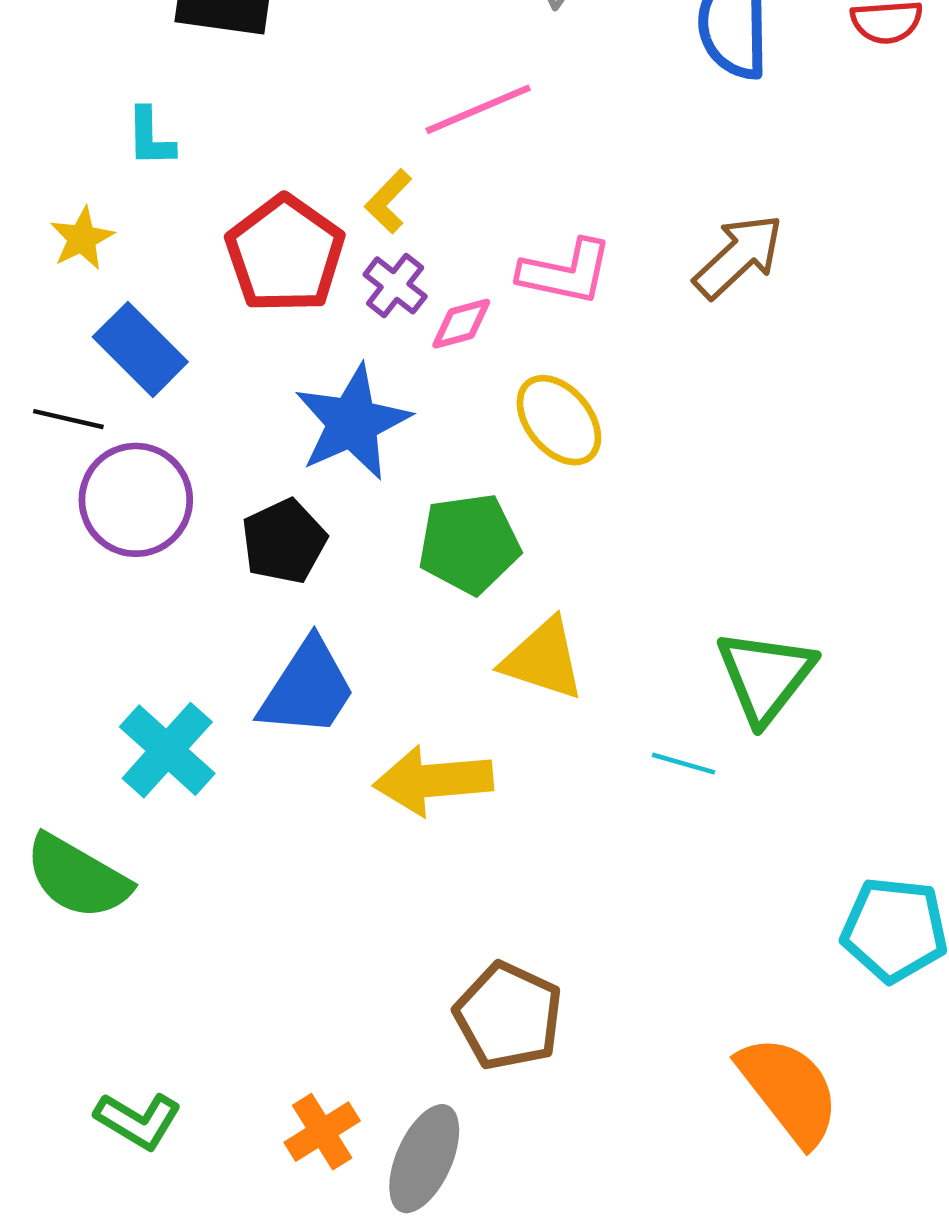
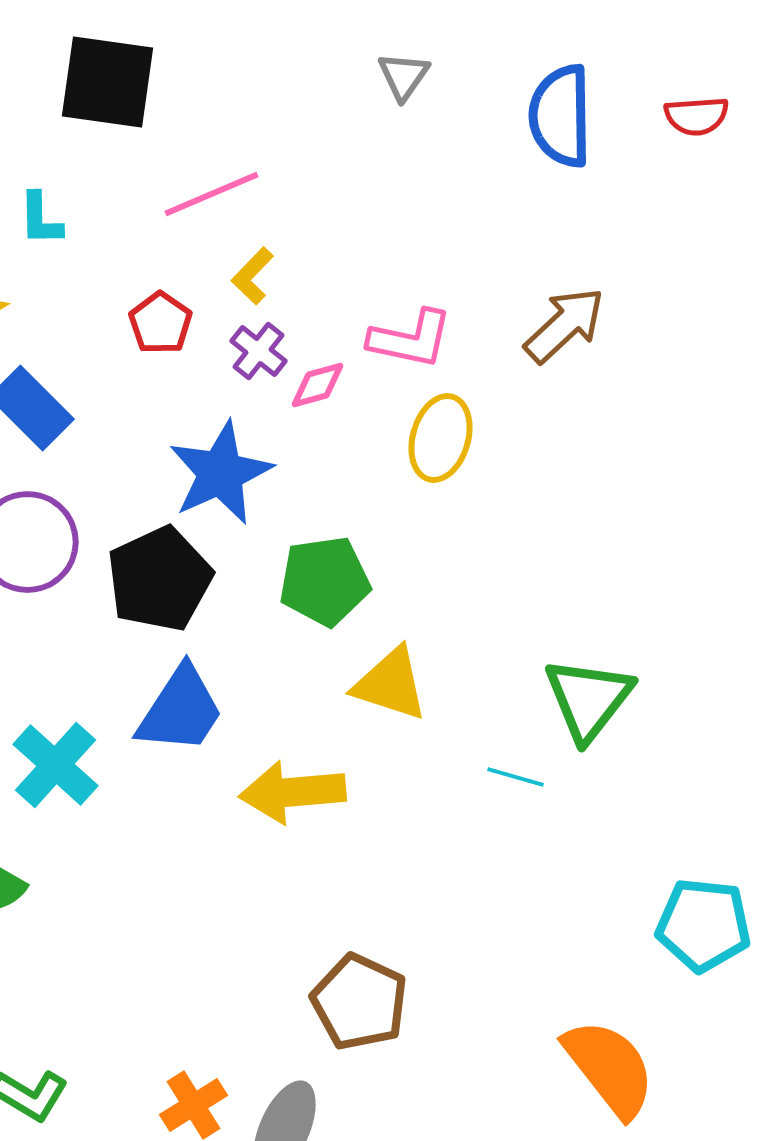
pink line: (478, 109) -> (212, 194), moved
red pentagon: (285, 254) -> (160, 323), size x0.6
yellow ellipse: (559, 420) -> (440, 438), moved, turned 56
black pentagon: (284, 541) -> (160, 579), size x1.4

